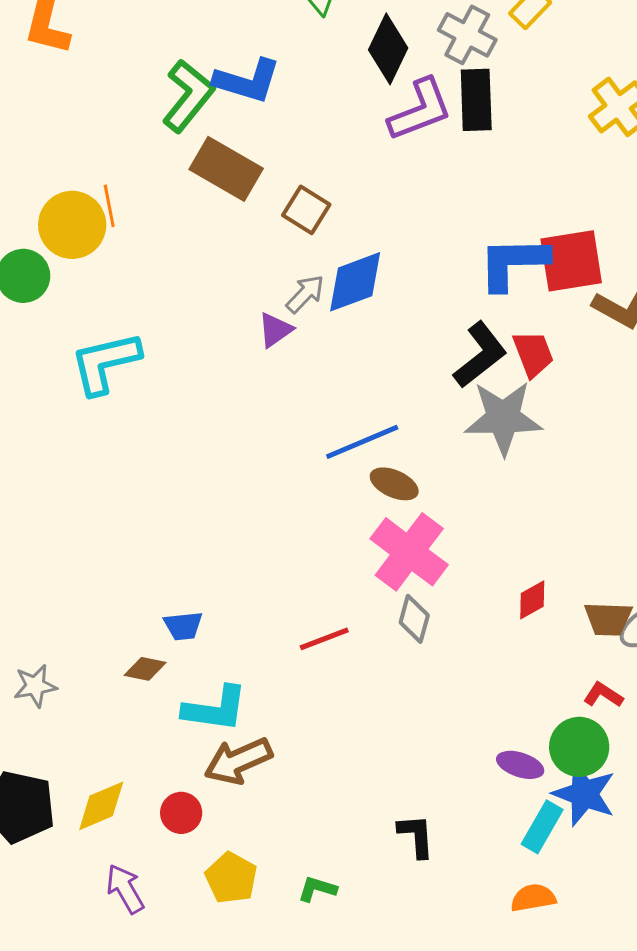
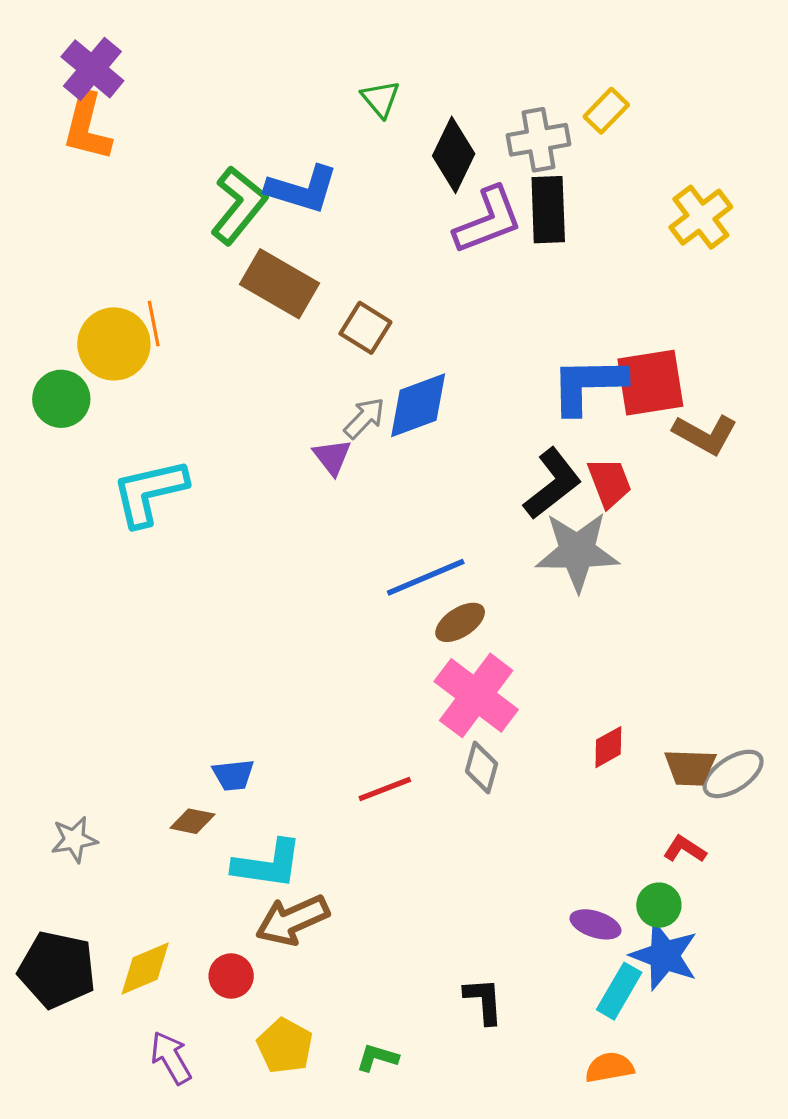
gray cross: (467, 35) -> (539, 140), turned -38
purple triangle: (275, 330) -> (332, 457), turned -33
brown ellipse: (394, 484) -> (460, 622), turned -57
green circle: (579, 747) -> (659, 905), size x0.7

